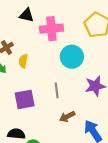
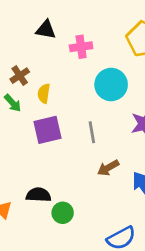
pink cross: (51, 29) -> (81, 47), size x0.7
purple square: (25, 99) -> (47, 130), moved

